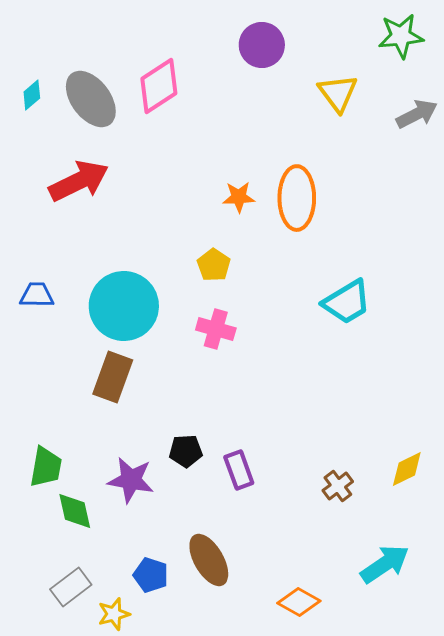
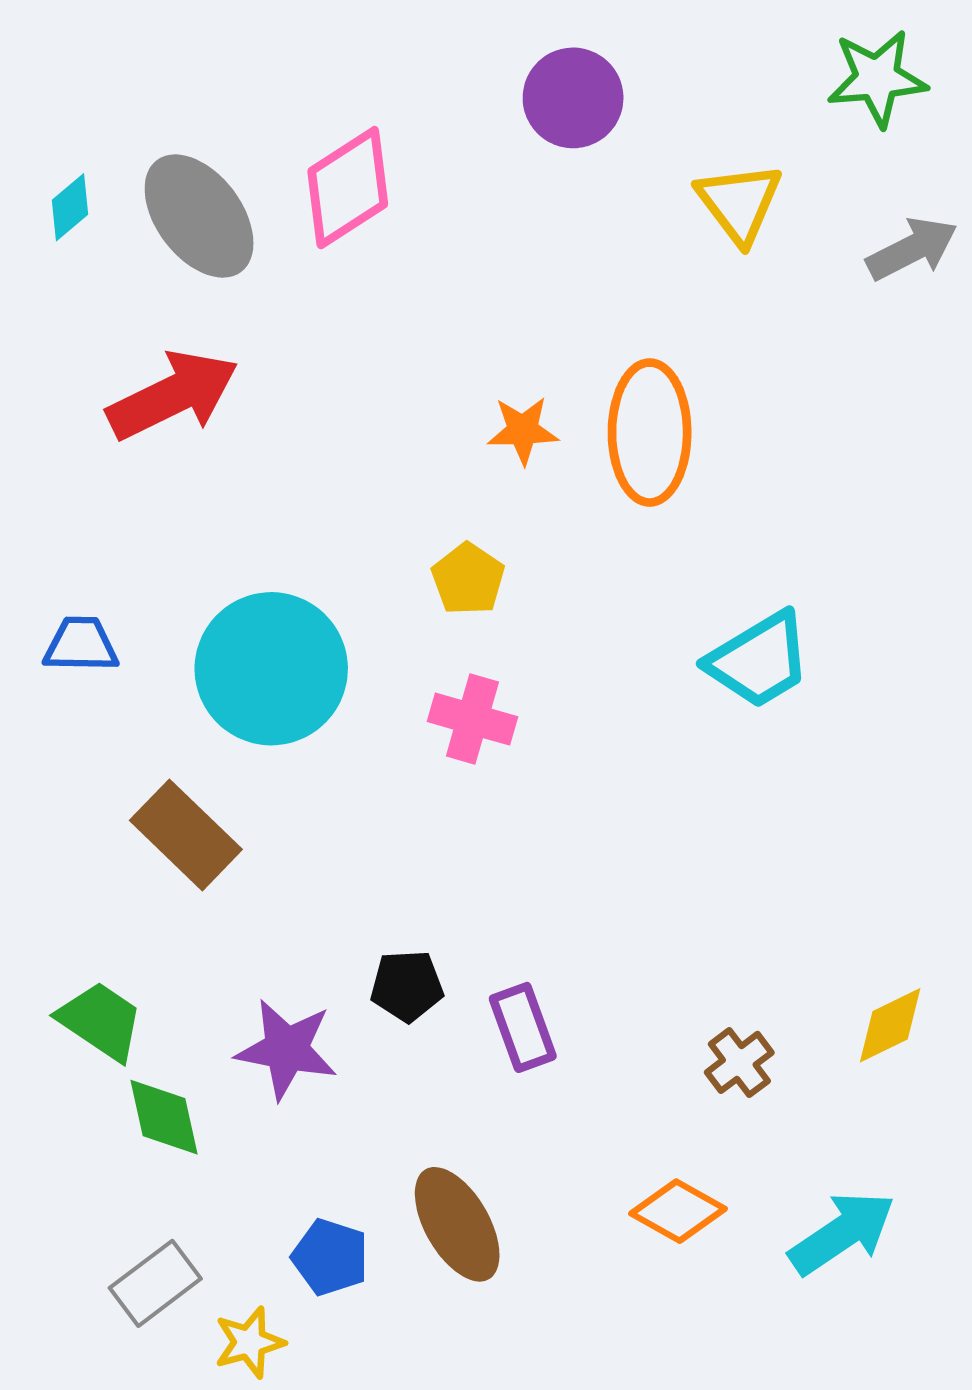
brown rectangle: (113, 377) -> (186, 835), moved, turned -66
green trapezoid: (46, 467) -> (101, 1021), turned -66
orange diamond: (299, 602) -> (678, 1211), moved

